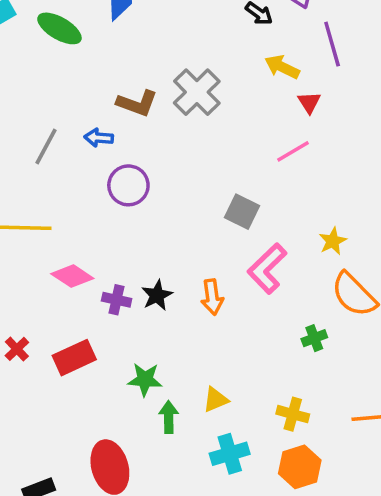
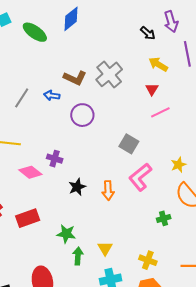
red triangle: (309, 102) -> (152, 89), moved
purple circle: (128, 185) -> (82, 115), moved
purple cross: (117, 300) -> (55, 159), moved
yellow triangle: (215, 400) -> (105, 248), turned -42

